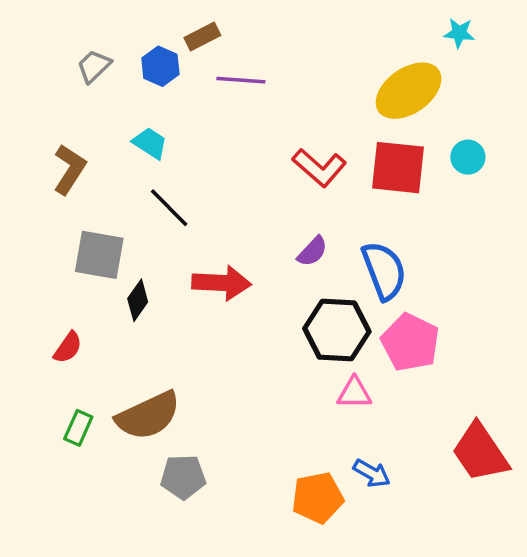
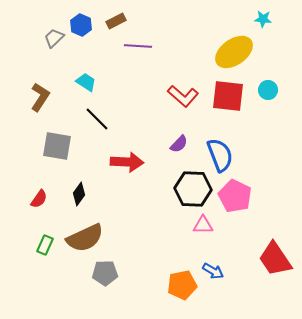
blue hexagon: (160, 66) -> (81, 25), moved
black diamond: (138, 300) -> (79, 194), moved

